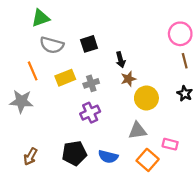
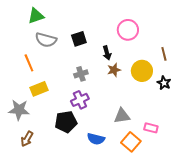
pink circle: (180, 34) -> (128, 30), moved
yellow rectangle: (65, 78) -> (39, 89), moved
yellow circle: (146, 98) -> (142, 71), moved
gray star: (21, 101) -> (19, 110), moved
black pentagon: (74, 153) -> (66, 122), moved

